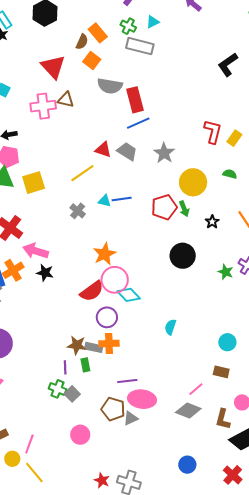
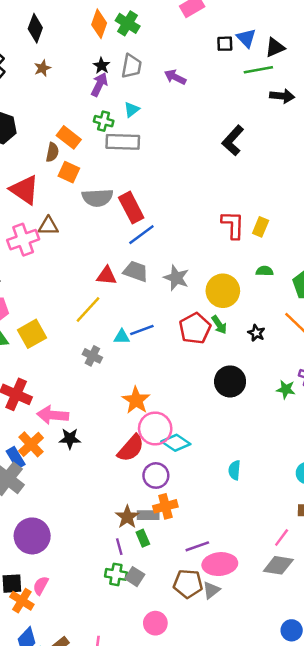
gray star: (164, 153) -> (176, 278), moved
brown star: (77, 345) -> (127, 517), turned -30

